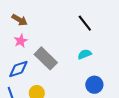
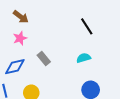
gray rectangle: (46, 58) -> (44, 58), size x0.6

